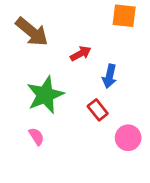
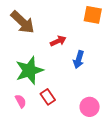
red rectangle: (98, 110) -> (48, 97), moved

